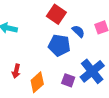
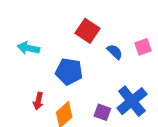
blue pentagon: (59, 45) -> (69, 72), moved

